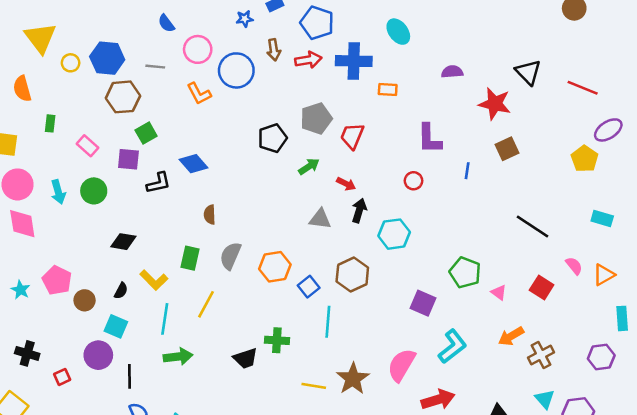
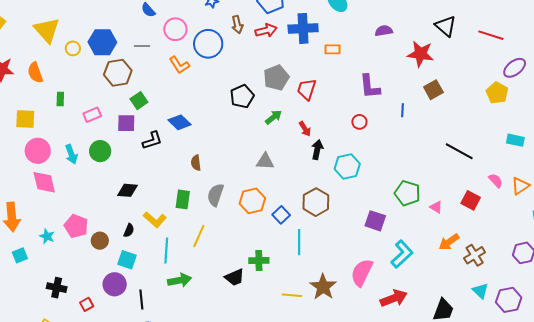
pink rectangle: (88, 146) -> (92, 115), turned -60
red arrow: (346, 184) -> (305, 129), turned 35
gray triangle: (320, 219) -> (265, 161), moved

